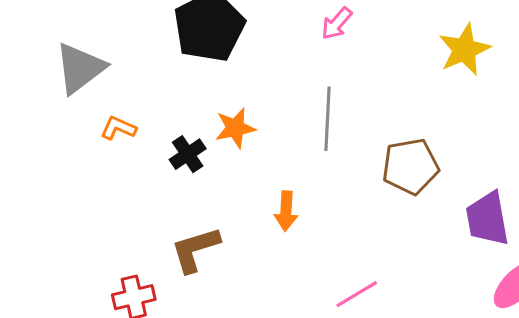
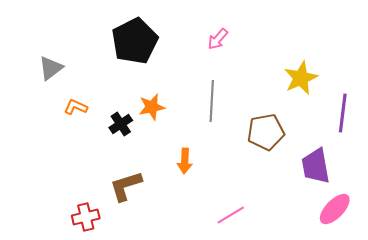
yellow star: (464, 50) -> (301, 78), moved
gray triangle: (80, 68) -> (51, 68), size x0.7

